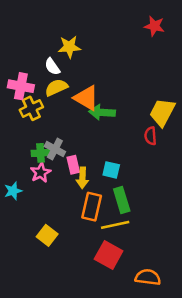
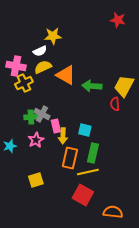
white semicircle: (52, 67) -> (40, 51), turned -80
green arrow: (102, 112) -> (92, 86), moved
pink star: (41, 173) -> (36, 140), moved
green rectangle: (122, 200) -> (93, 153), turned 30
yellow square: (47, 235) -> (36, 180), turned 35

